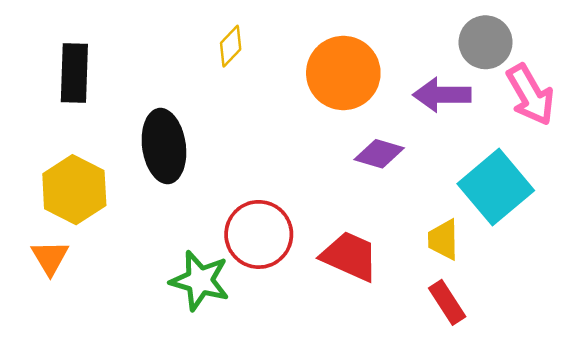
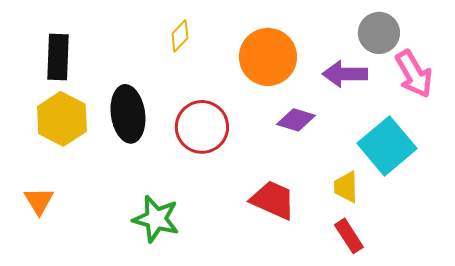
yellow hexagon: (74, 190) -> (62, 119), moved
red circle: (259, 234) -> (202, 127), moved

